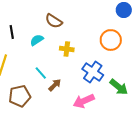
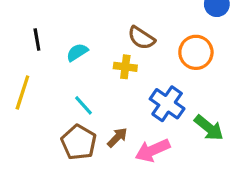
brown semicircle: (54, 21) -> (141, 38), moved
brown arrow: (55, 85) -> (117, 137), moved
brown pentagon: (20, 96) -> (79, 142), moved, turned -30

